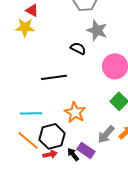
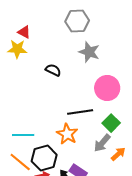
black semicircle: (78, 48) -> (53, 70), moved
black line: (54, 77) -> (80, 112), moved
gray arrow: (106, 134) -> (102, 143), moved

